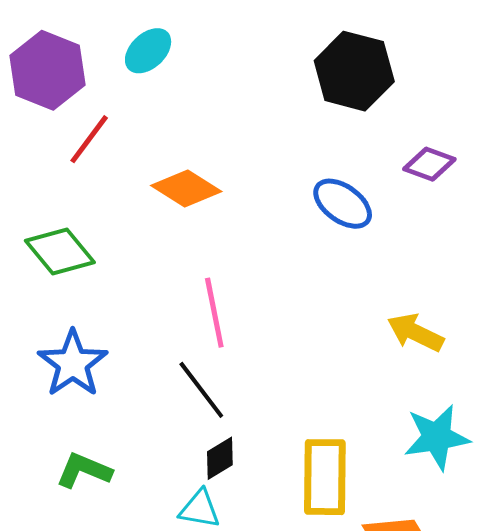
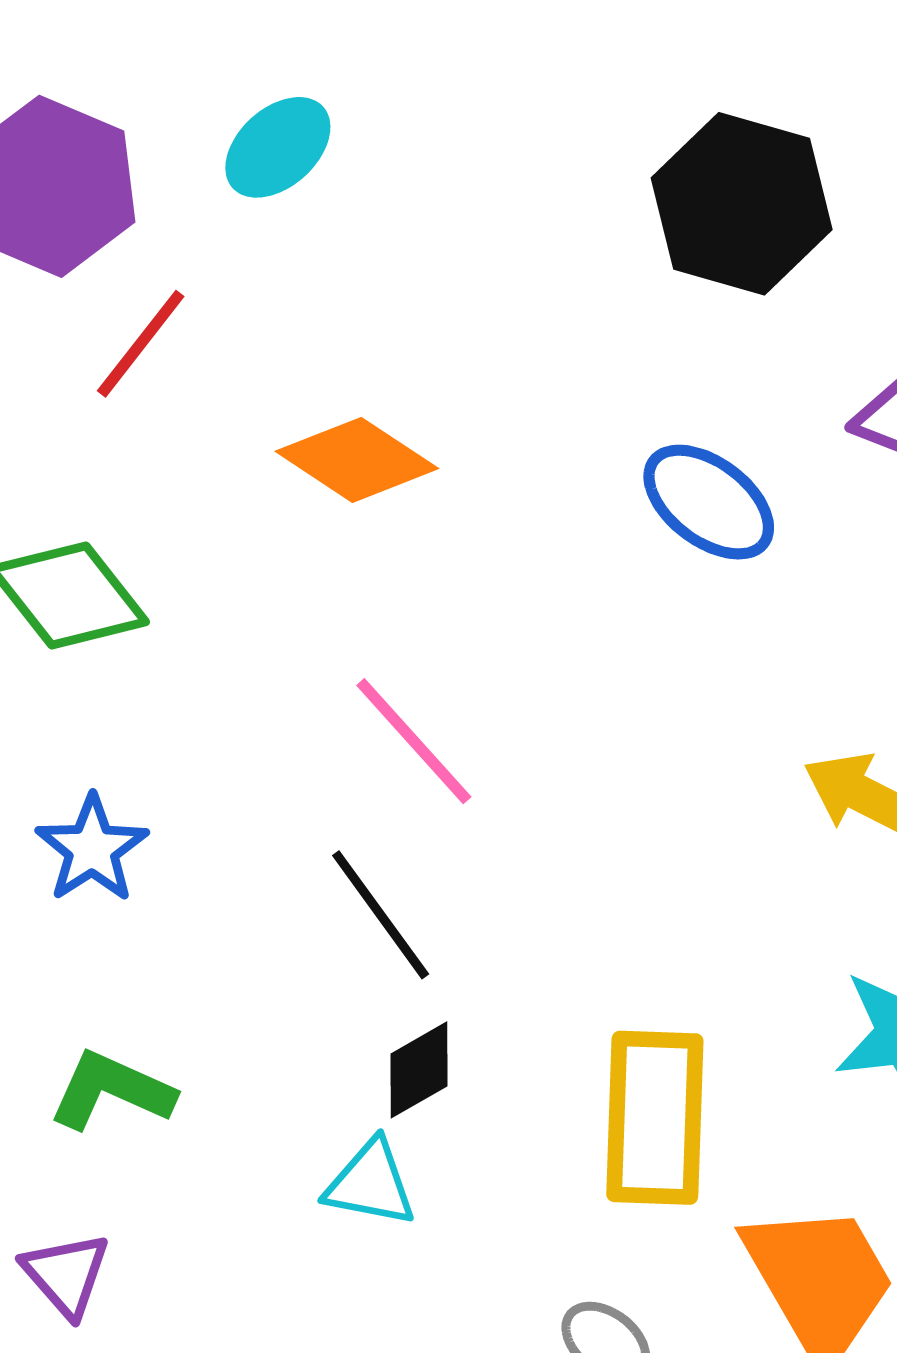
pink line: (214, 313) -> (414, 741), turned -32
blue star: (73, 364) -> (92, 849), size x0.7

